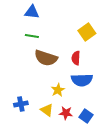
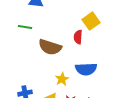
green line: (32, 36) -> (25, 27), moved
red semicircle: (76, 58) -> (78, 37), moved

